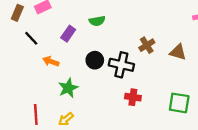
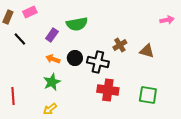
green semicircle: (97, 21) -> (77, 24), size x1.5
orange arrow: (51, 61) -> (53, 59), moved
red cross: (133, 97) -> (108, 90), size x1.5
red line: (36, 115) -> (13, 96), moved

